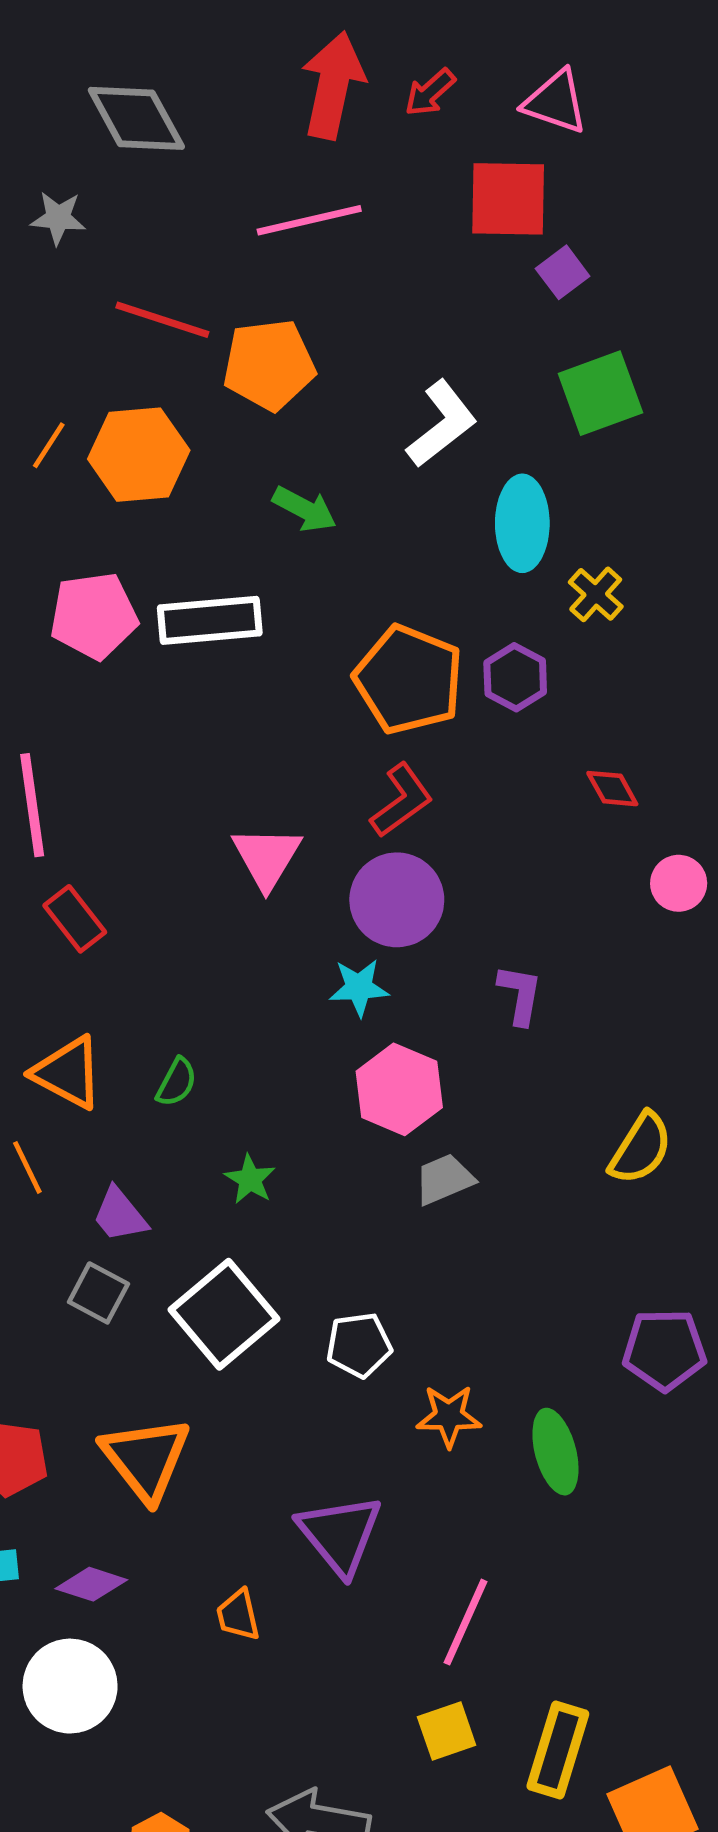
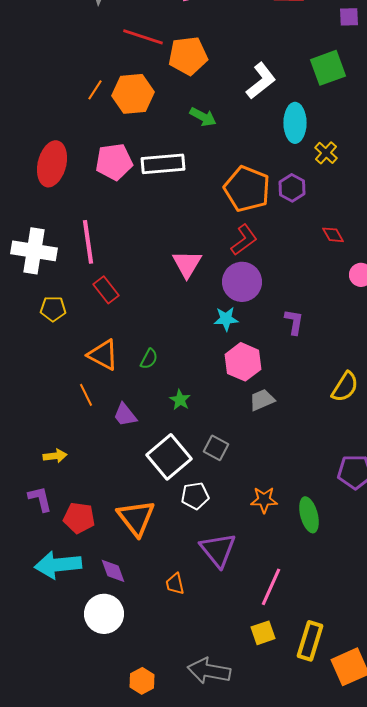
purple square: (563, 272) -> (349, 17), moved, turned 35
gray square: (98, 1293) -> (216, 448), moved
white pentagon: (359, 1345) -> (195, 496), moved
purple diamond: (91, 1584) -> (113, 571), turned 52

